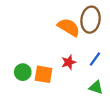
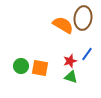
red star: (69, 62) -> (70, 61), moved
green triangle: (96, 87) -> (71, 77), moved

